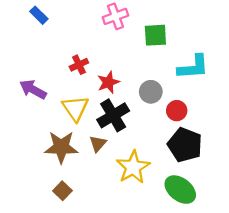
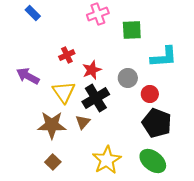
yellow star: (133, 167) -> (107, 160), moved

